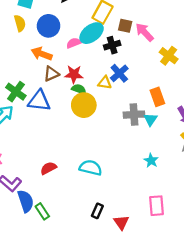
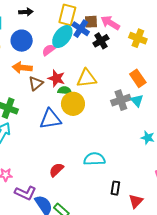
black cross: (112, 45) -> (101, 41), moved
blue cross: (119, 73) -> (81, 29), moved
red star: (74, 74) -> (56, 78), turned 30
yellow triangle: (105, 83) -> (87, 78), size x1.5
blue triangle: (39, 101) -> (50, 119), moved
black rectangle: (97, 211) -> (115, 188), moved
red triangle: (121, 222) -> (136, 201), turned 35

